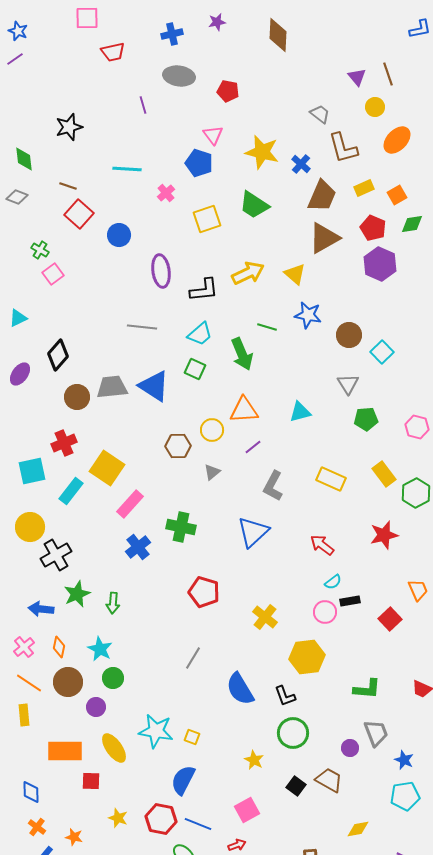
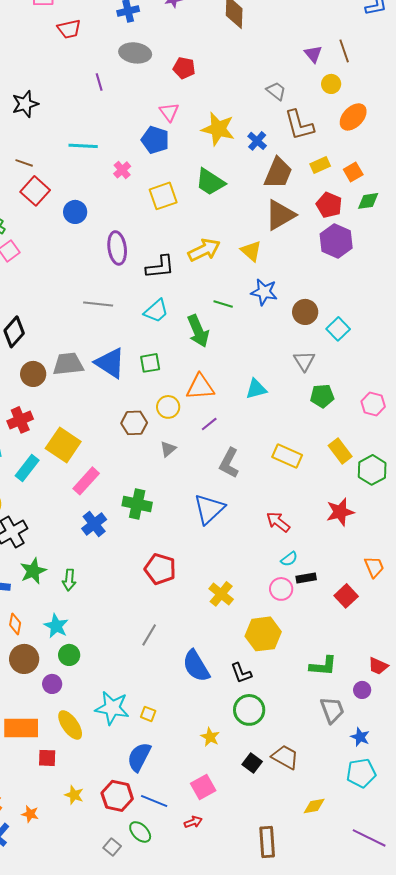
green square: (195, 369) -> (150, 363), moved, turned -35
purple circle: (350, 748) -> (362, 690), moved

